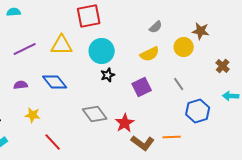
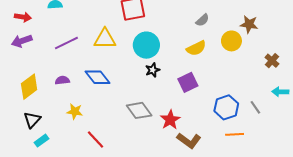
gray line: (179, 84) -> (255, 107), moved
blue hexagon: (198, 111) -> (226, 107), moved
orange line: (172, 137) -> (235, 134), moved

